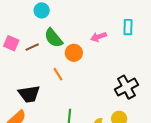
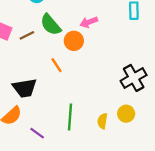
pink arrow: (99, 37) -> (89, 22), moved

